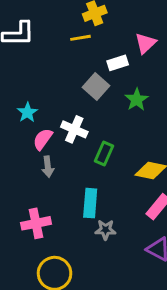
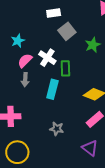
white rectangle: (118, 63) -> (54, 13), moved
green rectangle: (104, 154) -> (65, 68), moved, turned -35
cyan rectangle: (90, 203) -> (52, 89), moved

